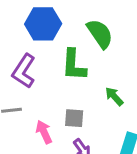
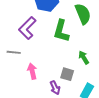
gray square: (74, 118) -> (67, 74), moved

